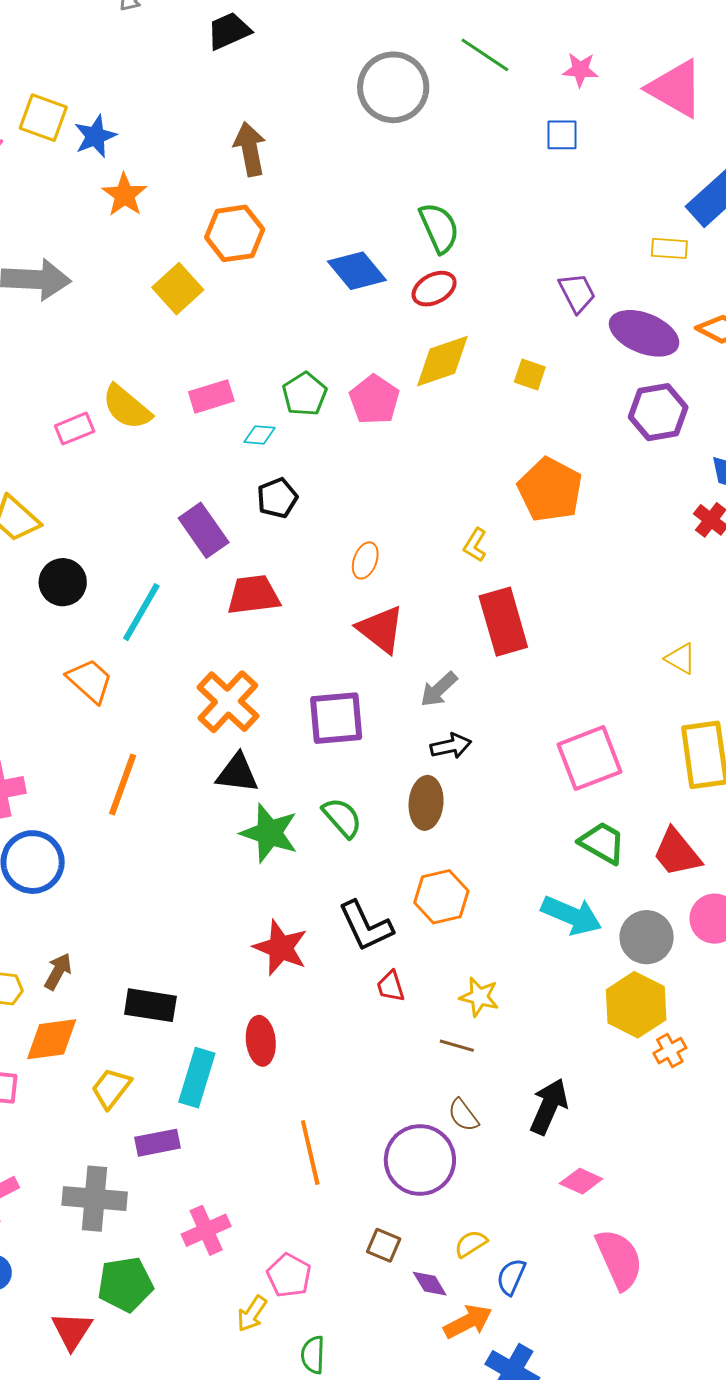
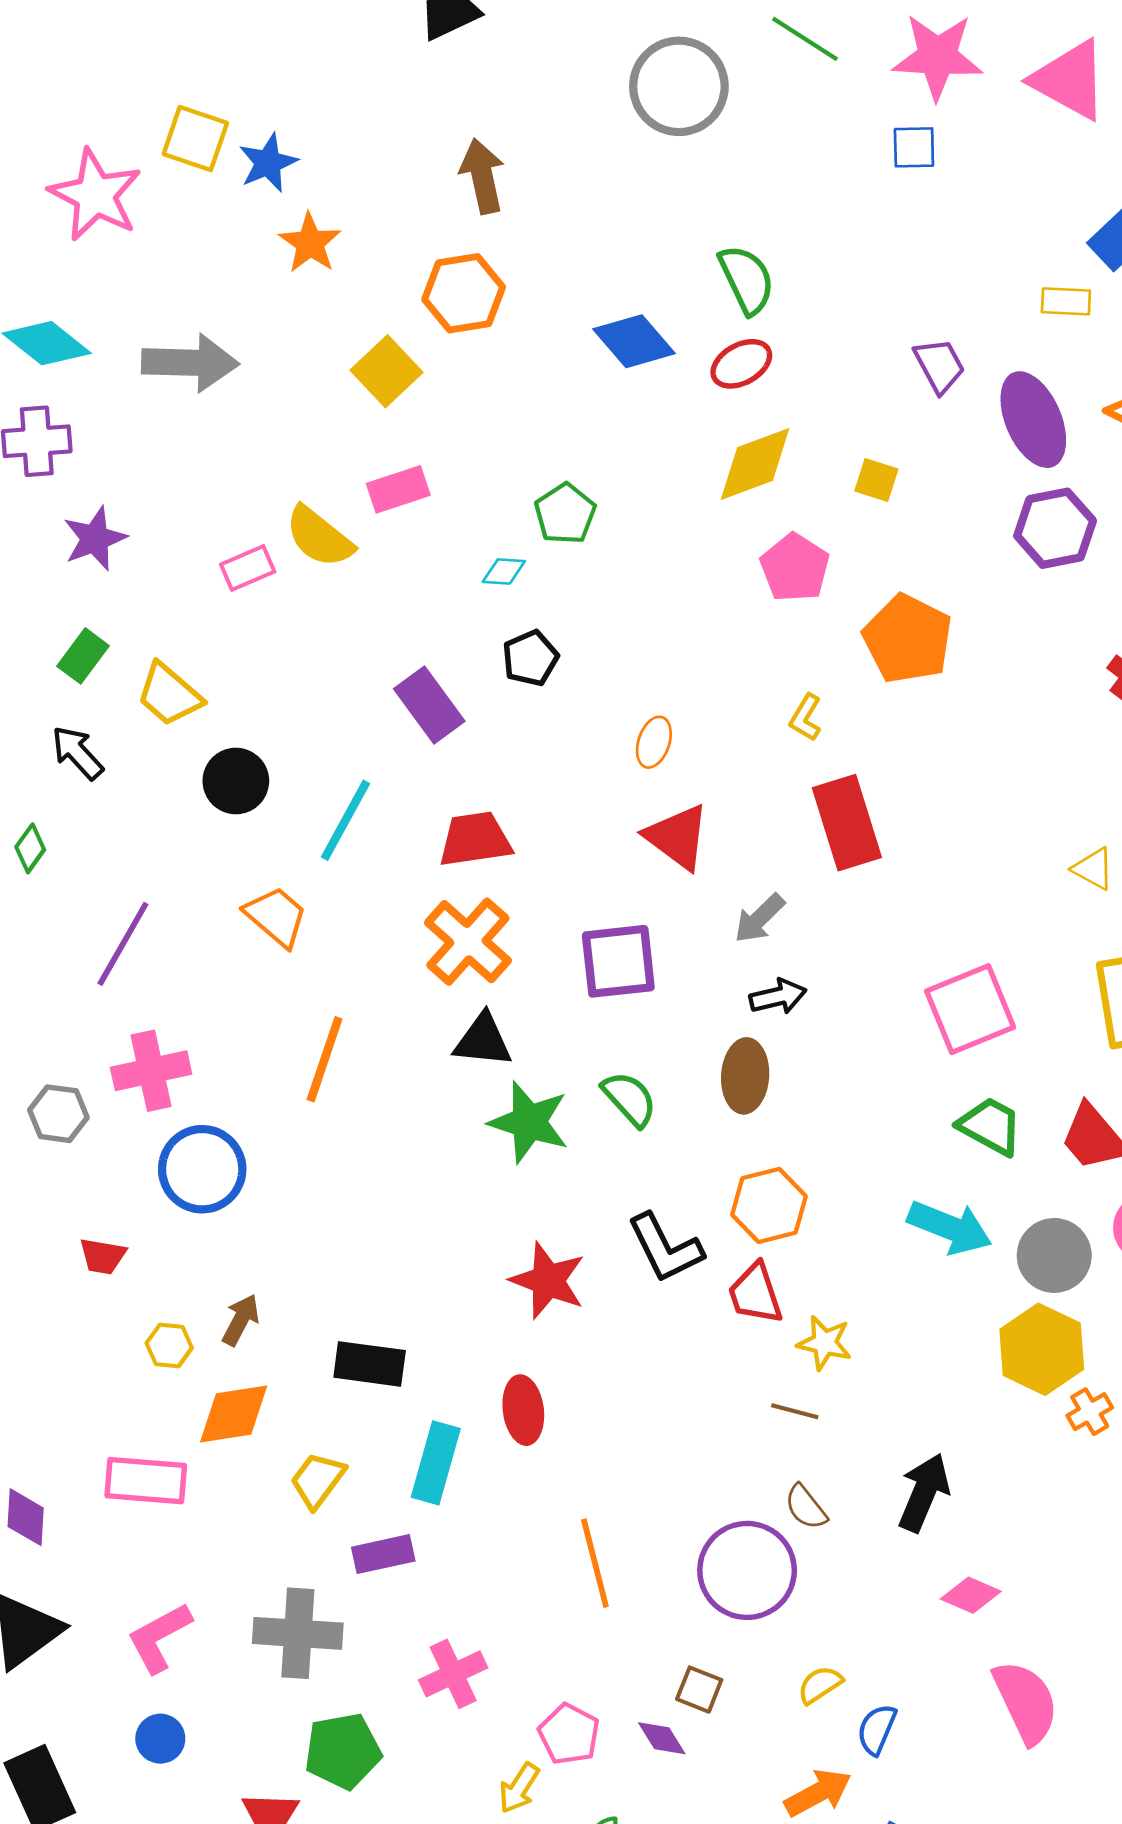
pink star: (580, 70) -> (937, 57), size x1.8
purple ellipse: (644, 333) -> (1033, 420), turned 46
pink rectangle: (211, 396) -> (398, 489), moved
pink pentagon: (374, 400) -> (795, 568), moved
red trapezoid: (253, 595) -> (475, 839), moved
red trapezoid: (391, 986) -> (755, 1294), moved, size x1.4
purple diamond: (430, 1284) -> (662, 1738), moved

